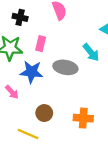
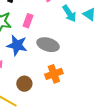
cyan arrow: (91, 52) -> (69, 13), moved
orange cross: (83, 118) -> (54, 74), moved, turned -30

